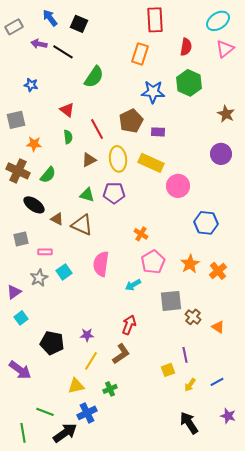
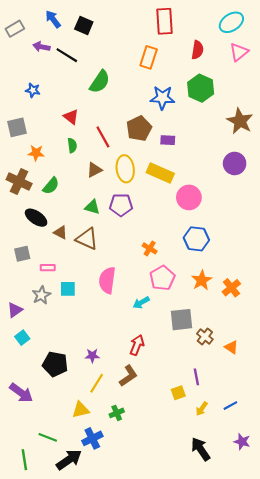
brown star: (226, 114) -> (240, 121), size x1.4
blue hexagon: (206, 223) -> (196, 239), moved
cyan square: (64, 272) -> (68, 289), turned 35

